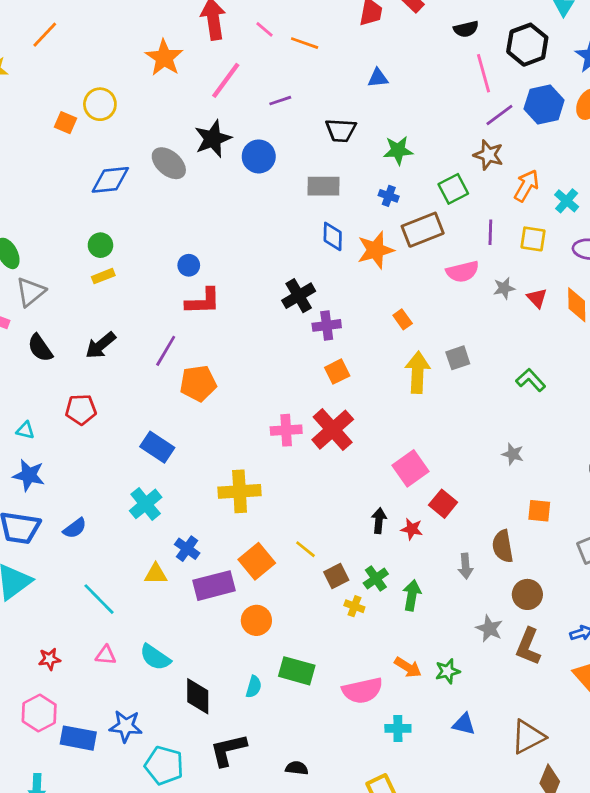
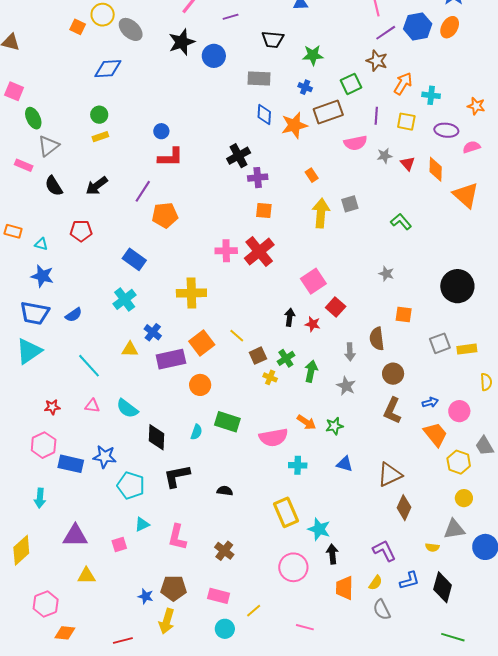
gray ellipse: (169, 163) -> (131, 29), moved
cyan cross: (567, 201) -> (431, 95), turned -36
orange square: (337, 372) -> (264, 211), turned 30
gray star: (489, 629) -> (346, 386), moved

